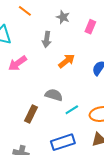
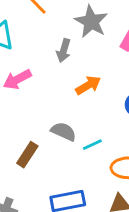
gray star: (63, 17) -> (91, 22), size x1.6
cyan line: (72, 110) -> (92, 145), moved

